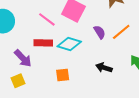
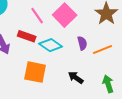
orange square: (63, 75) -> (35, 72), size x1.6

